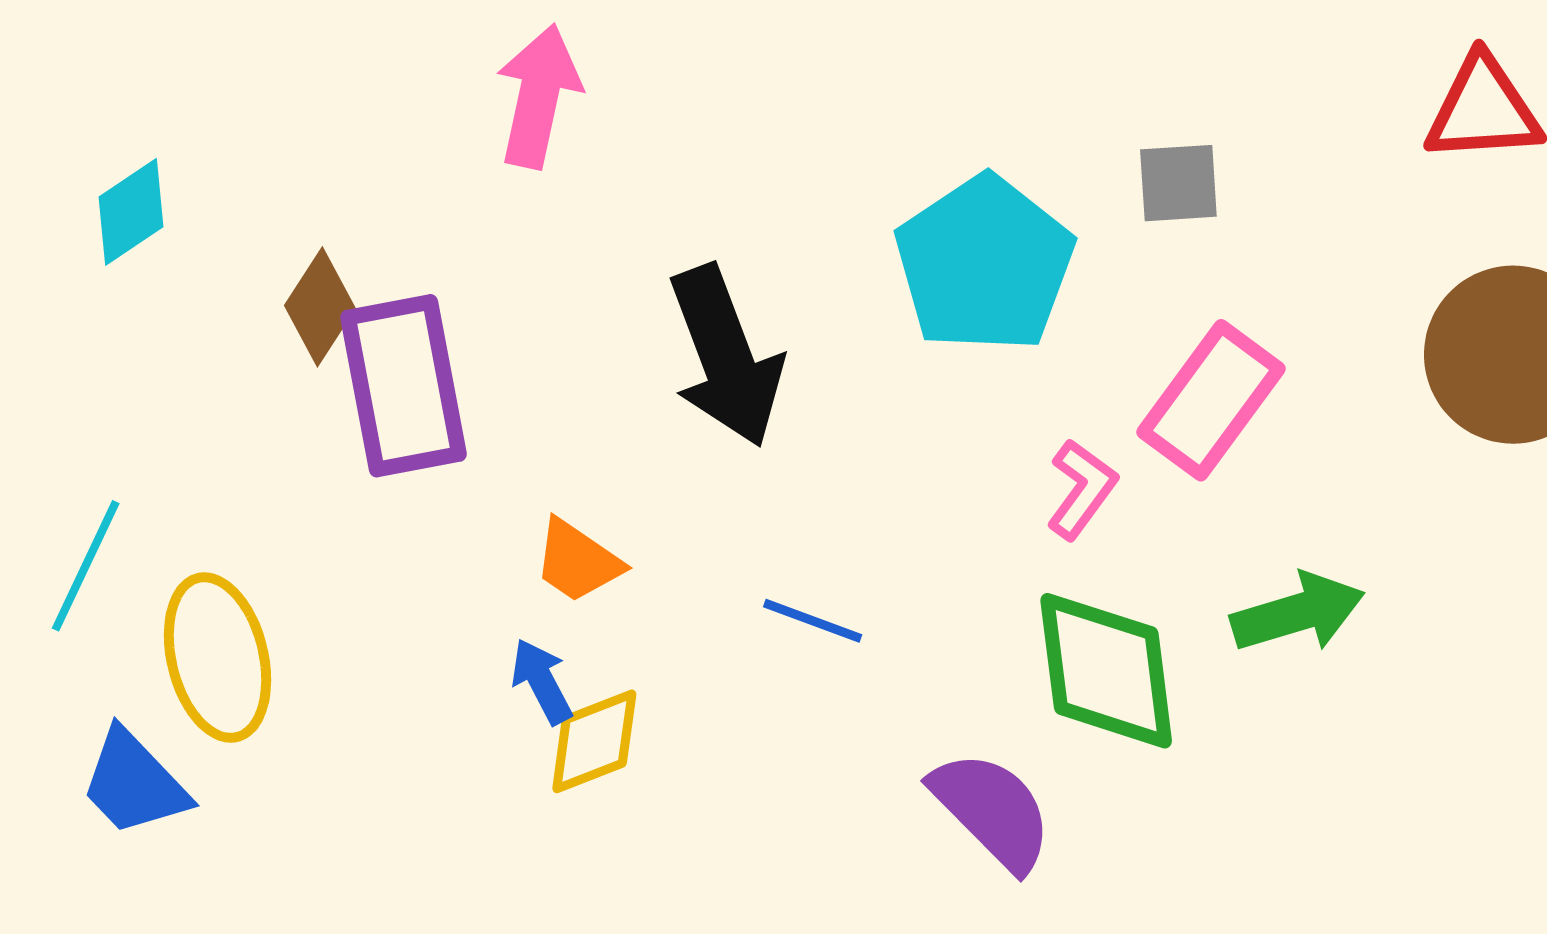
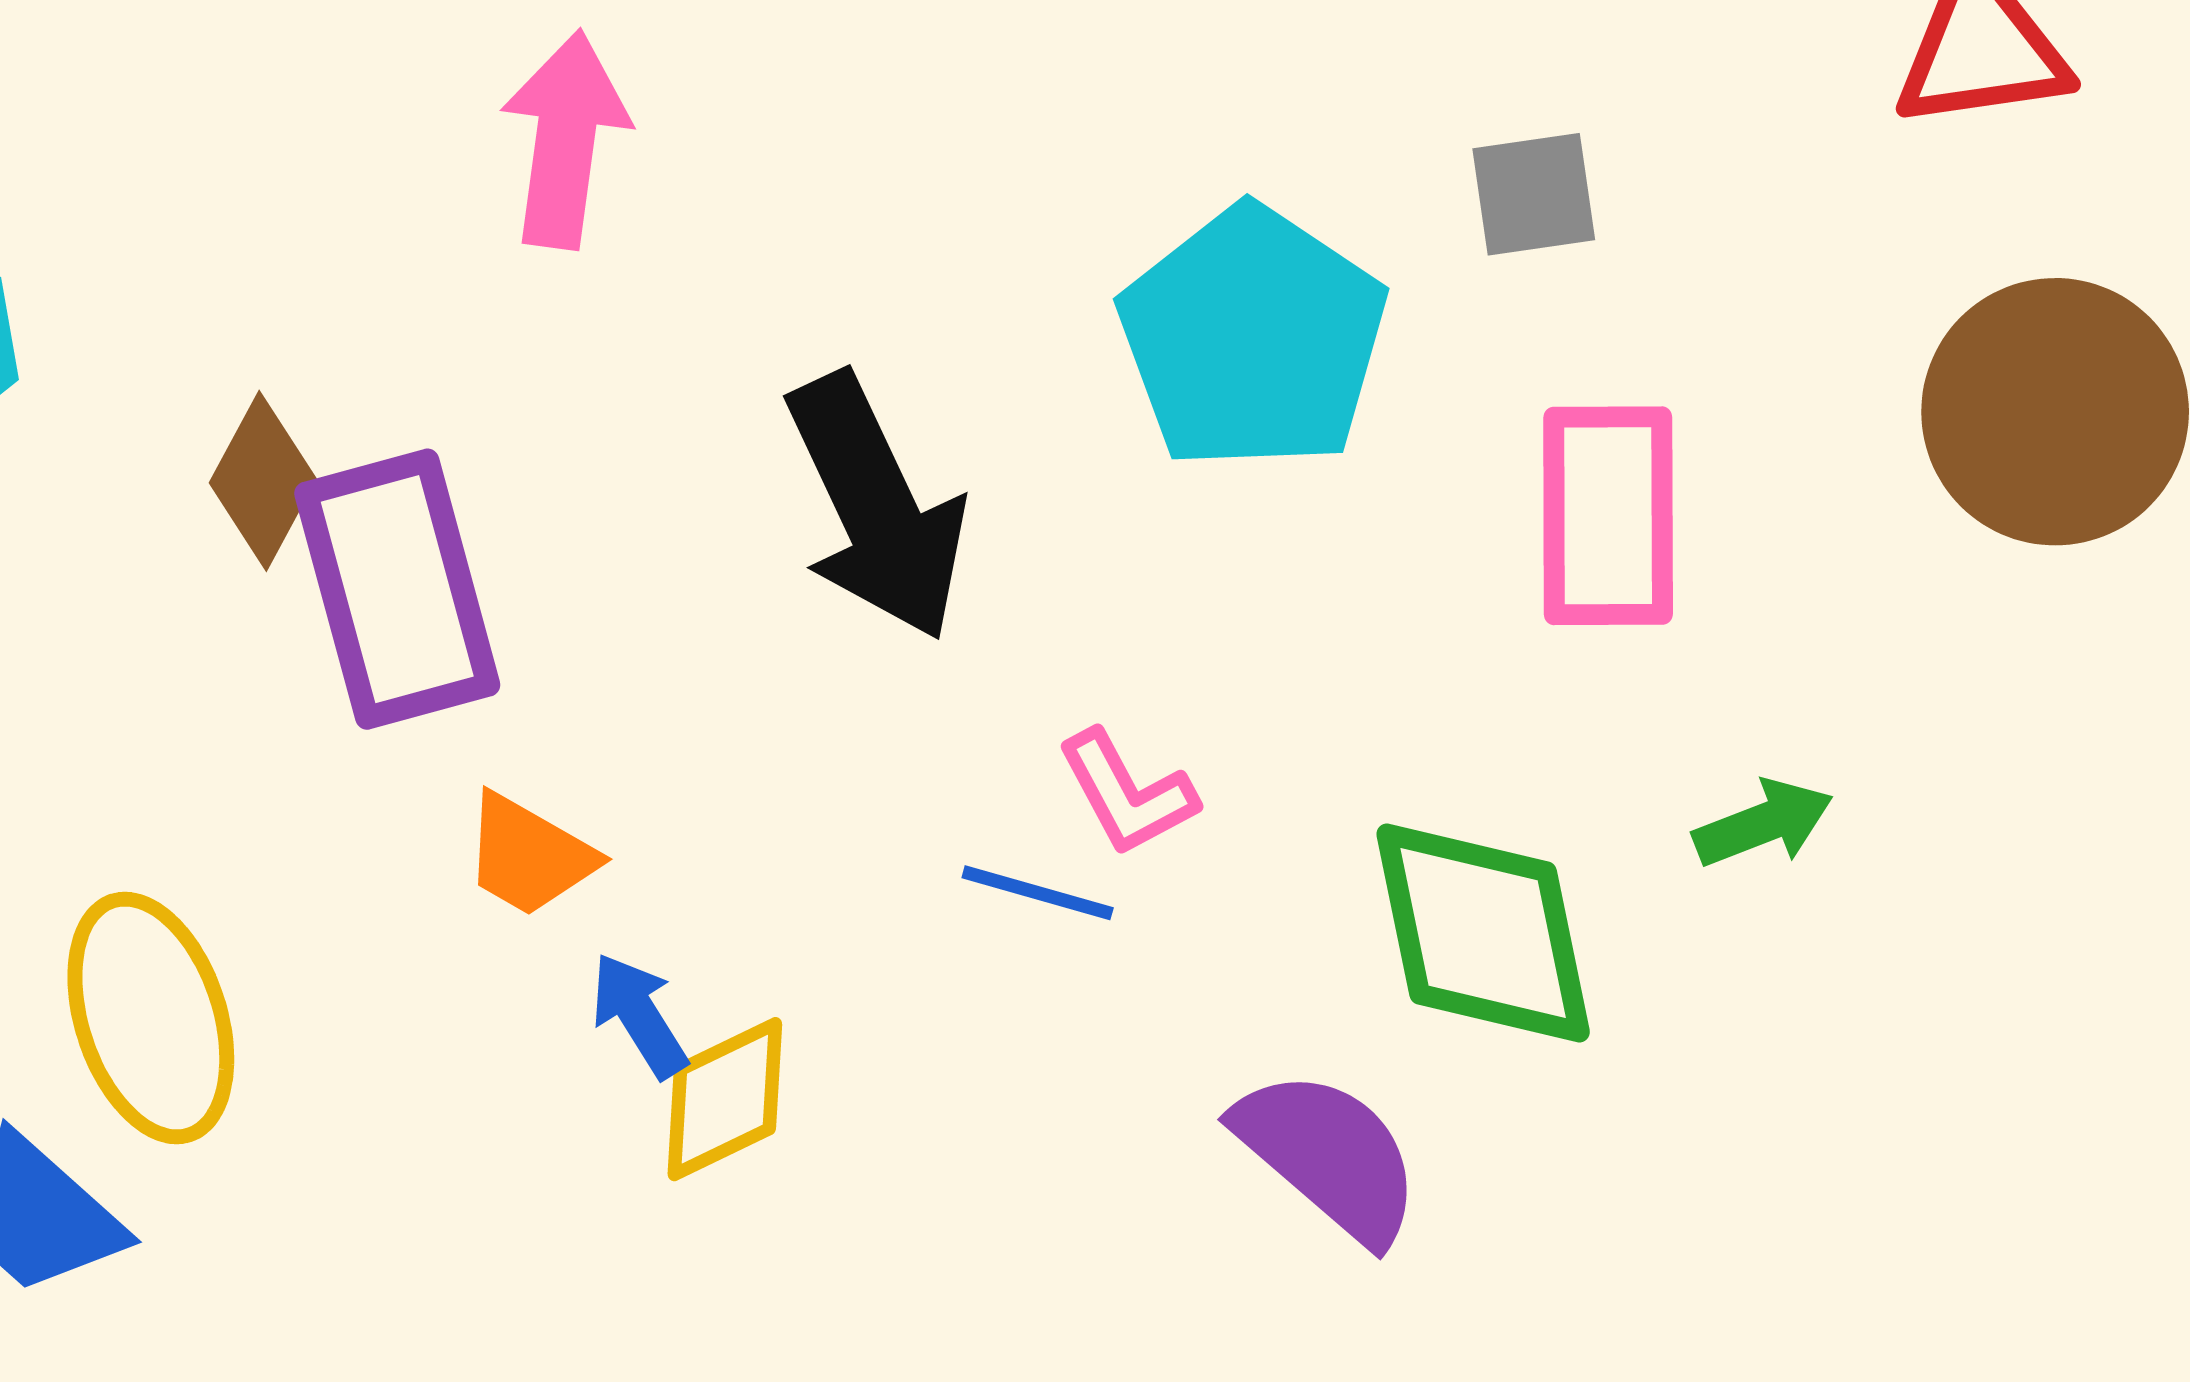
pink rectangle: (1211, 400) -> (1608, 516), turned -32
pink L-shape: (1082, 489) -> (1127, 793), moved, turned 120
orange trapezoid: (578, 561) -> (529, 855), moved
green arrow: (1298, 613) -> (1763, 823), size x0.7

